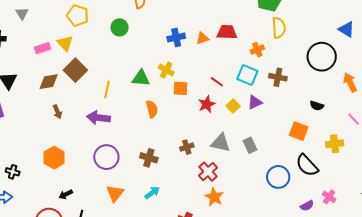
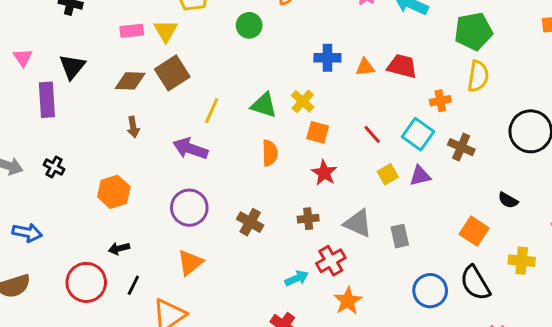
red star: (207, 104) -> (324, 173), moved, turned -30
black cross: (13, 172) -> (54, 167), moved
cyan arrow: (152, 193) -> (297, 278), moved
orange star: (214, 197) -> (348, 301), moved

